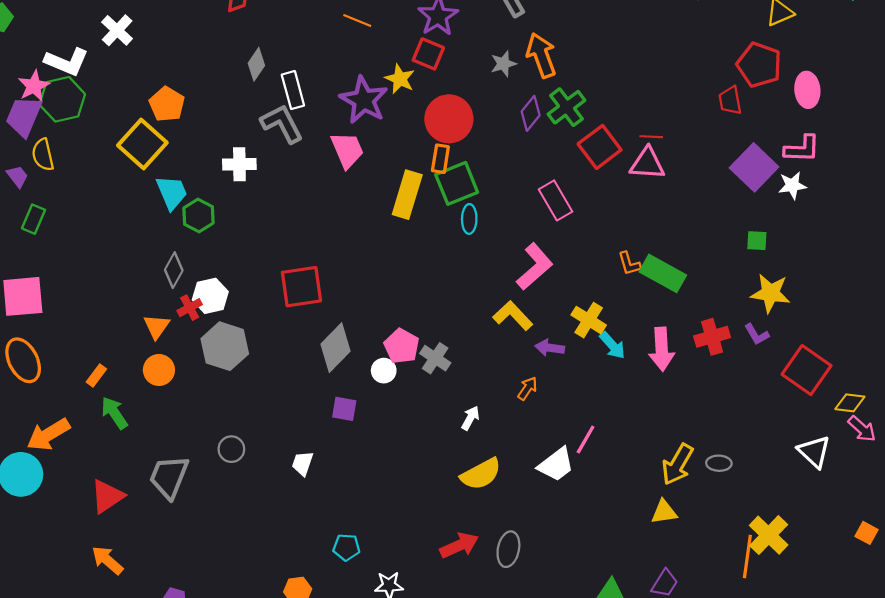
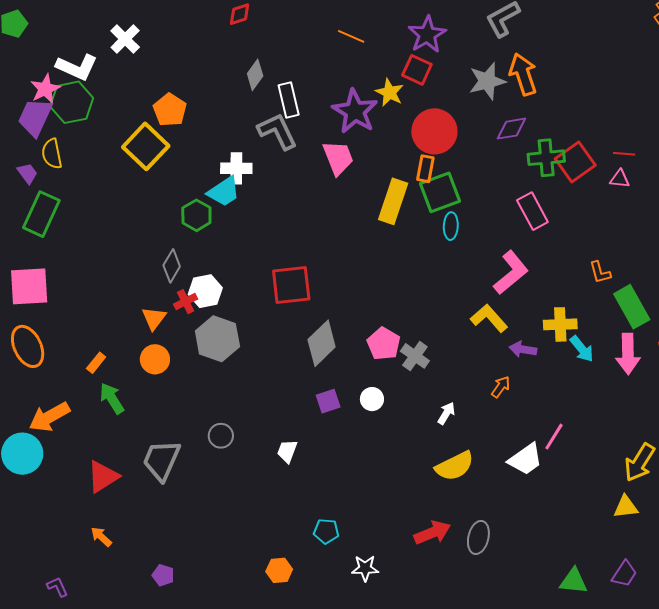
gray star: (503, 64) -> (487, 81), size x1.5
green cross: (566, 107) -> (546, 158), moved, turned 30
purple diamond: (531, 113) -> (511, 129), turned 40
pink triangle: (647, 164) -> (620, 179), size x0.6
cyan trapezoid: (172, 192) -> (224, 192), moved, turned 78
green rectangle: (34, 219) -> (41, 214), size x1.6
green rectangle: (663, 273) -> (632, 307), moved, turned 30
yellow cross: (589, 320) -> (560, 324), turned -36
white circle: (384, 371) -> (372, 399), moved
purple square: (344, 409) -> (328, 401), turned -30
orange arrow: (107, 560) -> (101, 537), size x0.7

